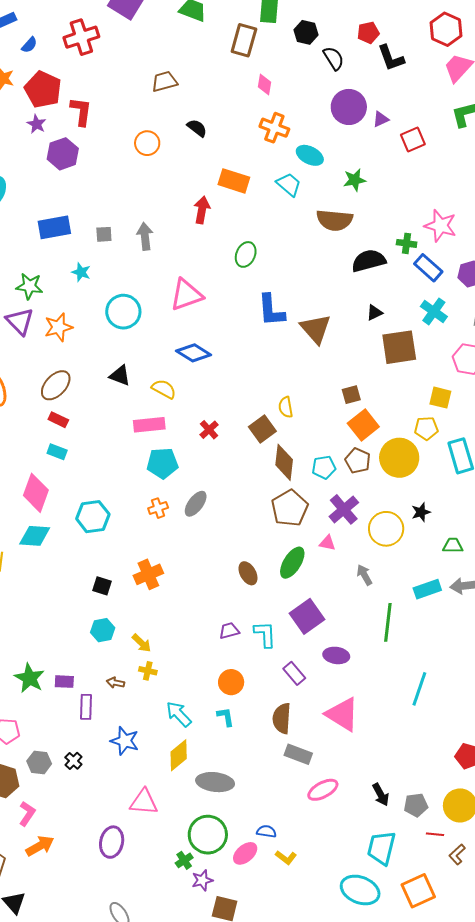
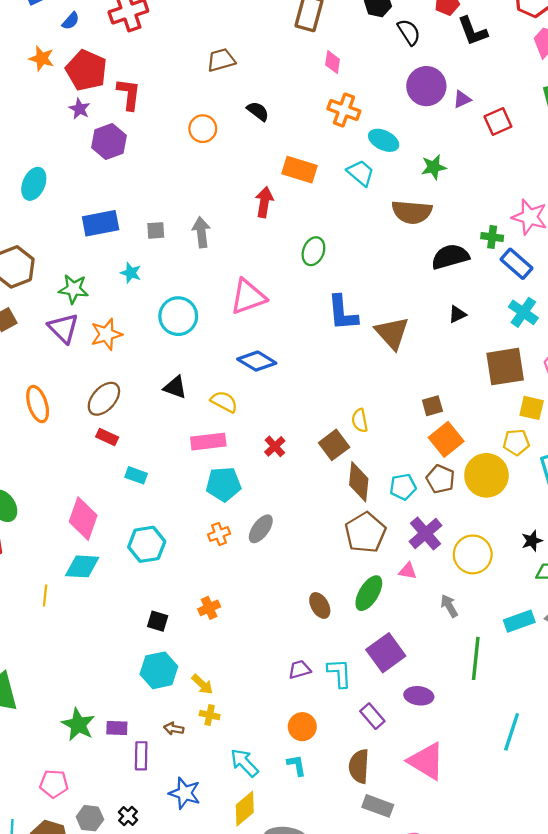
brown square: (399, 347) -> (505, 367), moved
cyan rectangle: (57, 452) -> (136, 475), moved
black star: (421, 512) -> (532, 541), moved
orange cross: (148, 574) -> (209, 608), size x0.7
cyan hexagon: (103, 630) -> (159, 670), size x1.4

